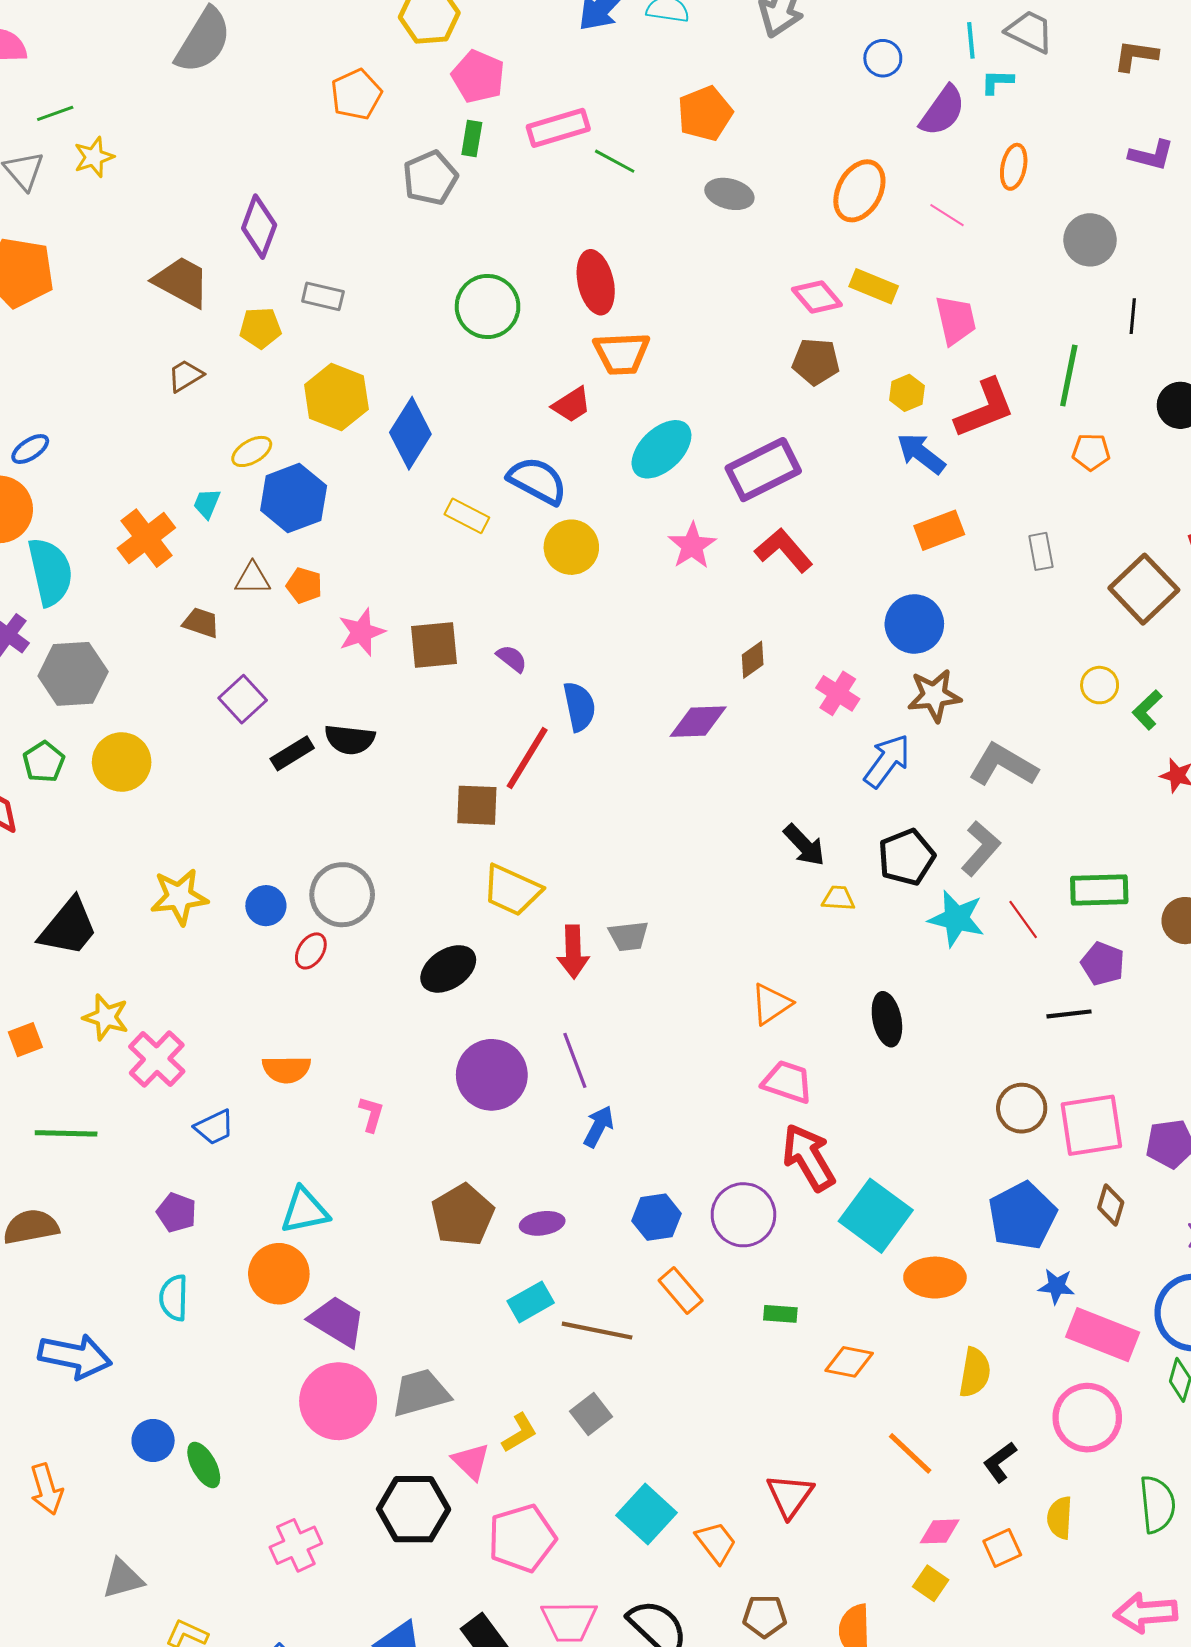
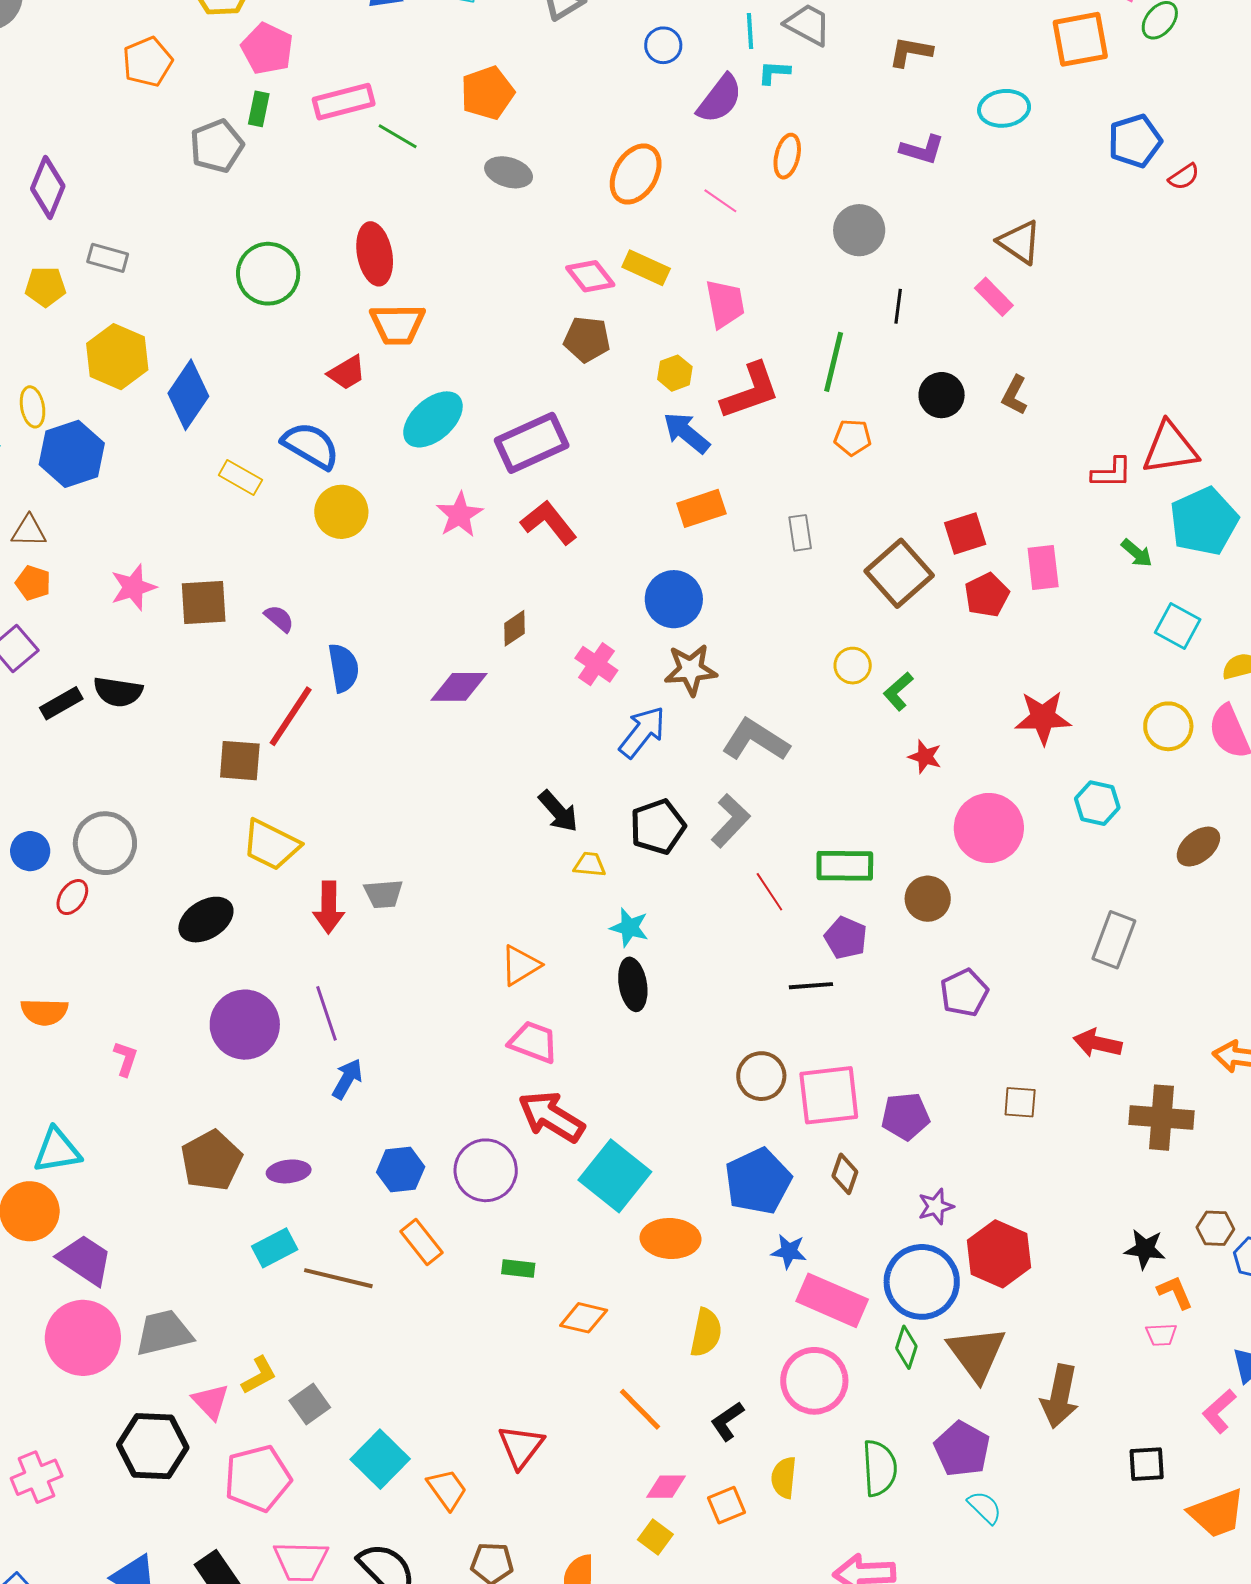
yellow ellipse: (252, 451) -> (33, 407), turned -72
orange pentagon: (304, 586) -> (33, 583), moved
cyan star: (956, 919) -> (629, 927), moved, size x0.7
red arrow: (809, 1157) -> (551, 1117), turned -30
gray square: (591, 1414) -> (310, 1404), moved

